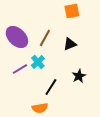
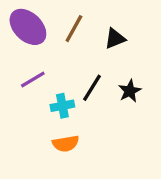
cyan cross: (38, 62) -> (62, 106), moved, turned 32
black line: (51, 87) -> (92, 88), moved

